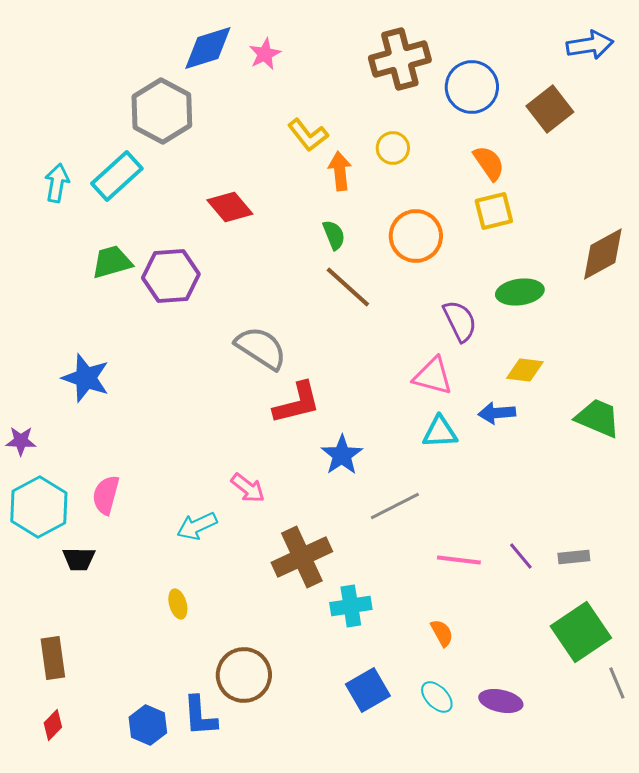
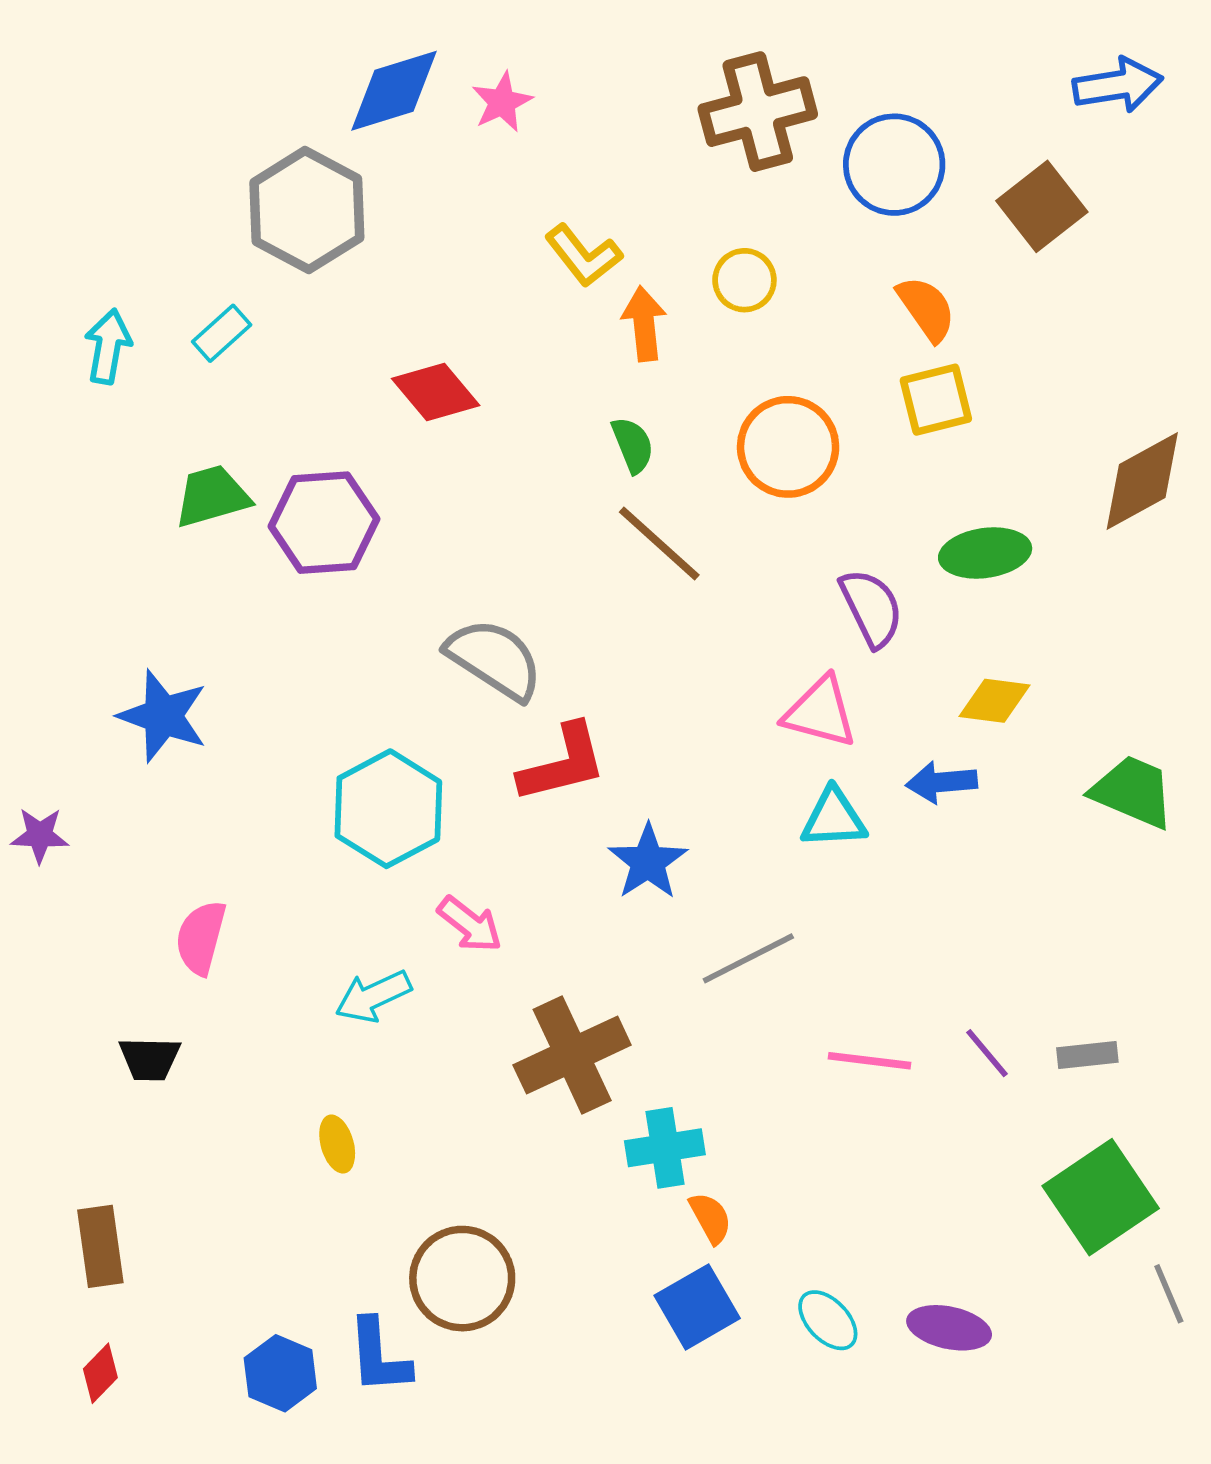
cyan rectangle: (117, 176) -> (222, 333), size x0.6
cyan hexagon: (39, 507) -> (388, 809), moved
orange semicircle: (442, 633) -> (710, 1218), moved

